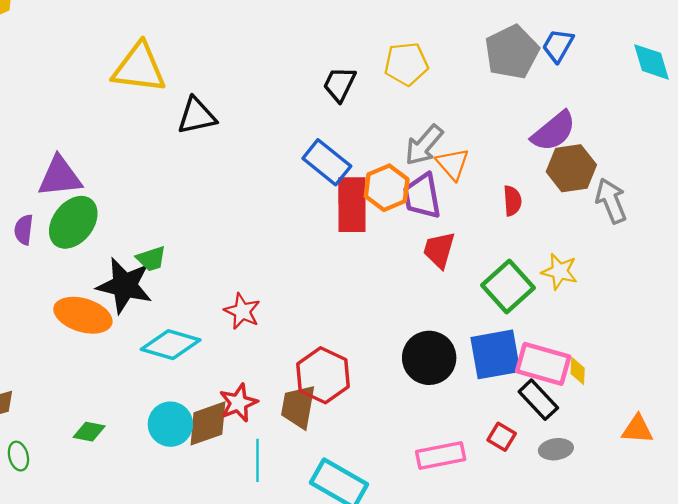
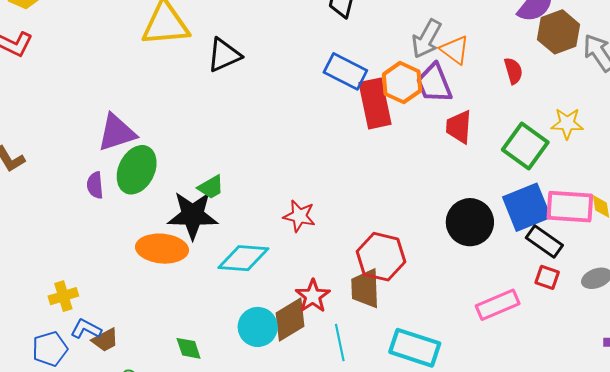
black rectangle: (538, 400) -> (544, 242), moved
green diamond: (89, 432) -> (189, 348), turned 72

